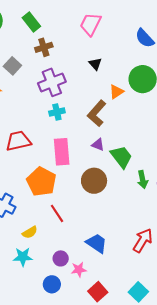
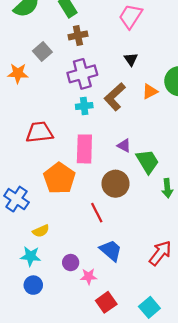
brown L-shape: (97, 113) -> (115, 97), moved
red line: (57, 213) -> (97, 213), moved
blue circle: (52, 284) -> (33, 285), moved

